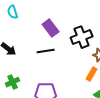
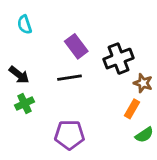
green cross: (13, 82) -> (25, 104), moved

